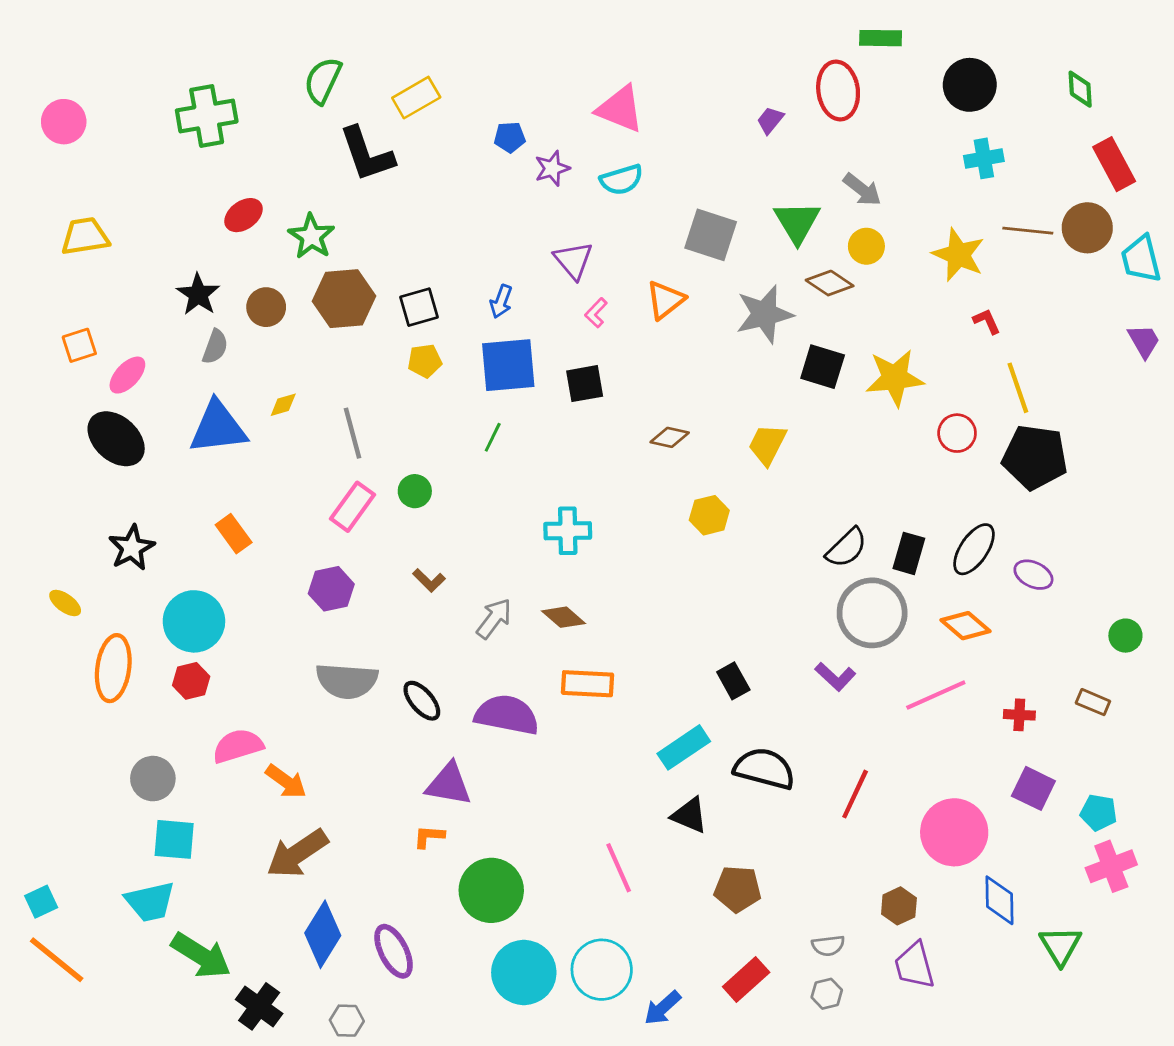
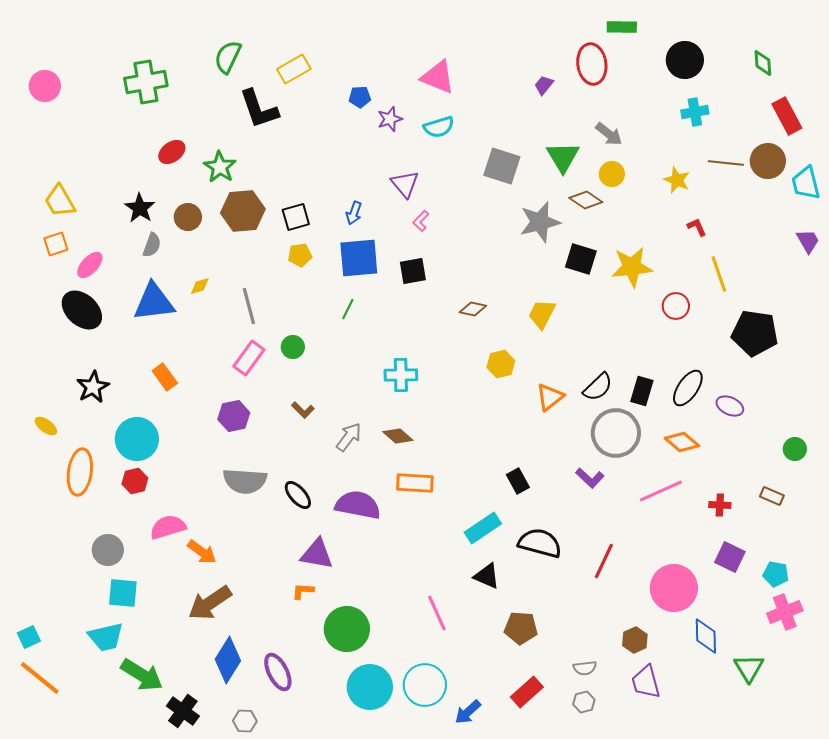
yellow trapezoid: (85, 236) -> (60, 201), moved, turned -111
yellow star: (958, 255) -> (677, 180), size x0.7
orange triangle: (665, 300) -> (550, 397), moved
black pentagon: (1035, 457) -> (755, 333), moved

